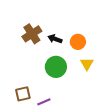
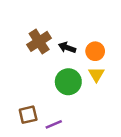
yellow triangle: (87, 64) -> (96, 74), moved

